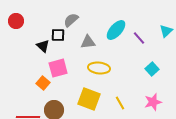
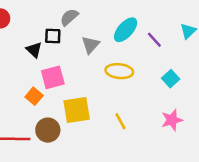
gray triangle: (88, 42) -> (90, 45), turned -42
yellow ellipse: (99, 68) -> (119, 71), moved
yellow square: (89, 99) -> (77, 110), moved, turned -30
yellow line: (120, 103) -> (121, 121), moved

